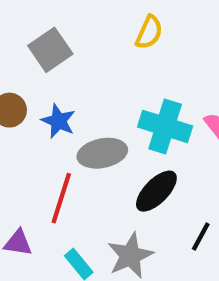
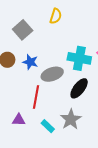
yellow semicircle: (149, 32) -> (56, 16), moved

